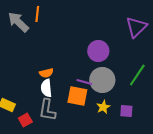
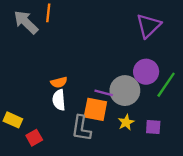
purple triangle: (136, 27) -> (148, 26), moved
purple circle: (98, 51) -> (146, 72), moved
gray L-shape: (47, 110) -> (81, 128), moved

